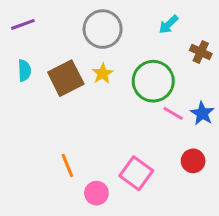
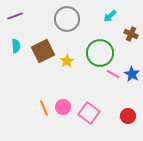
yellow star: (103, 74) -> (67, 61), moved
red circle: (193, 161) -> (128, 116), moved
pink circle: (96, 193) -> (63, 107), moved

